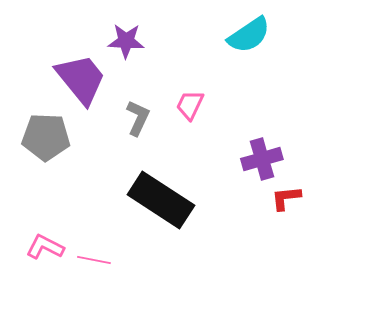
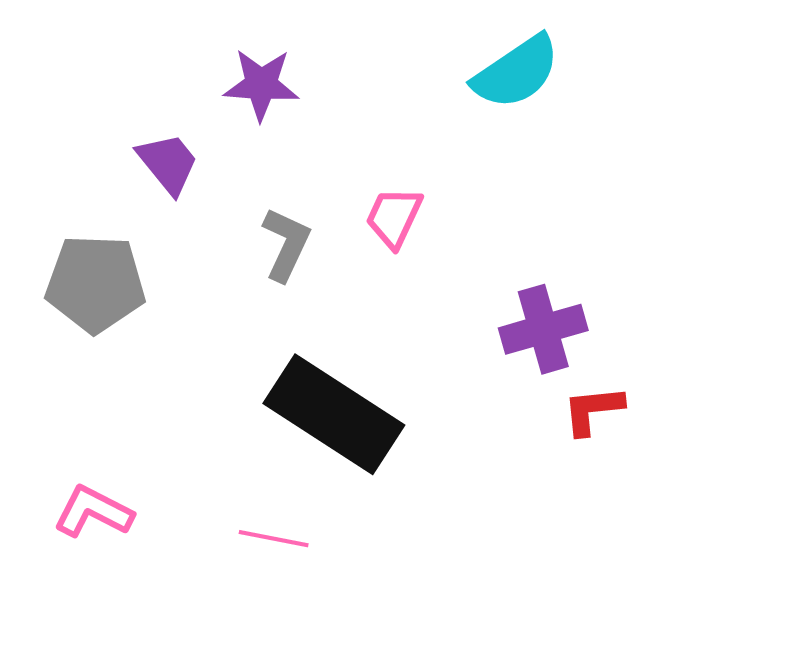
purple trapezoid: (81, 79) -> (168, 163), size x0.6
pink line: (94, 260) -> (274, 539), moved

